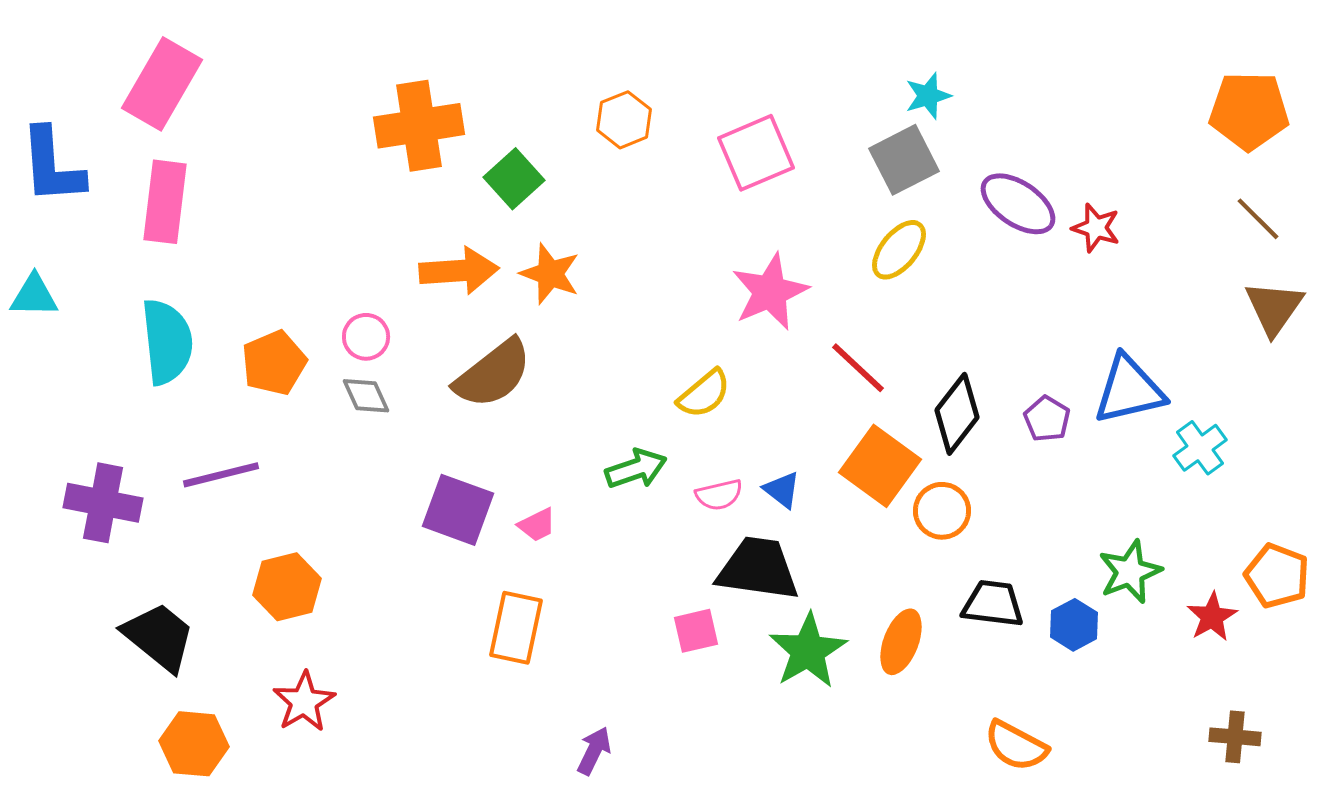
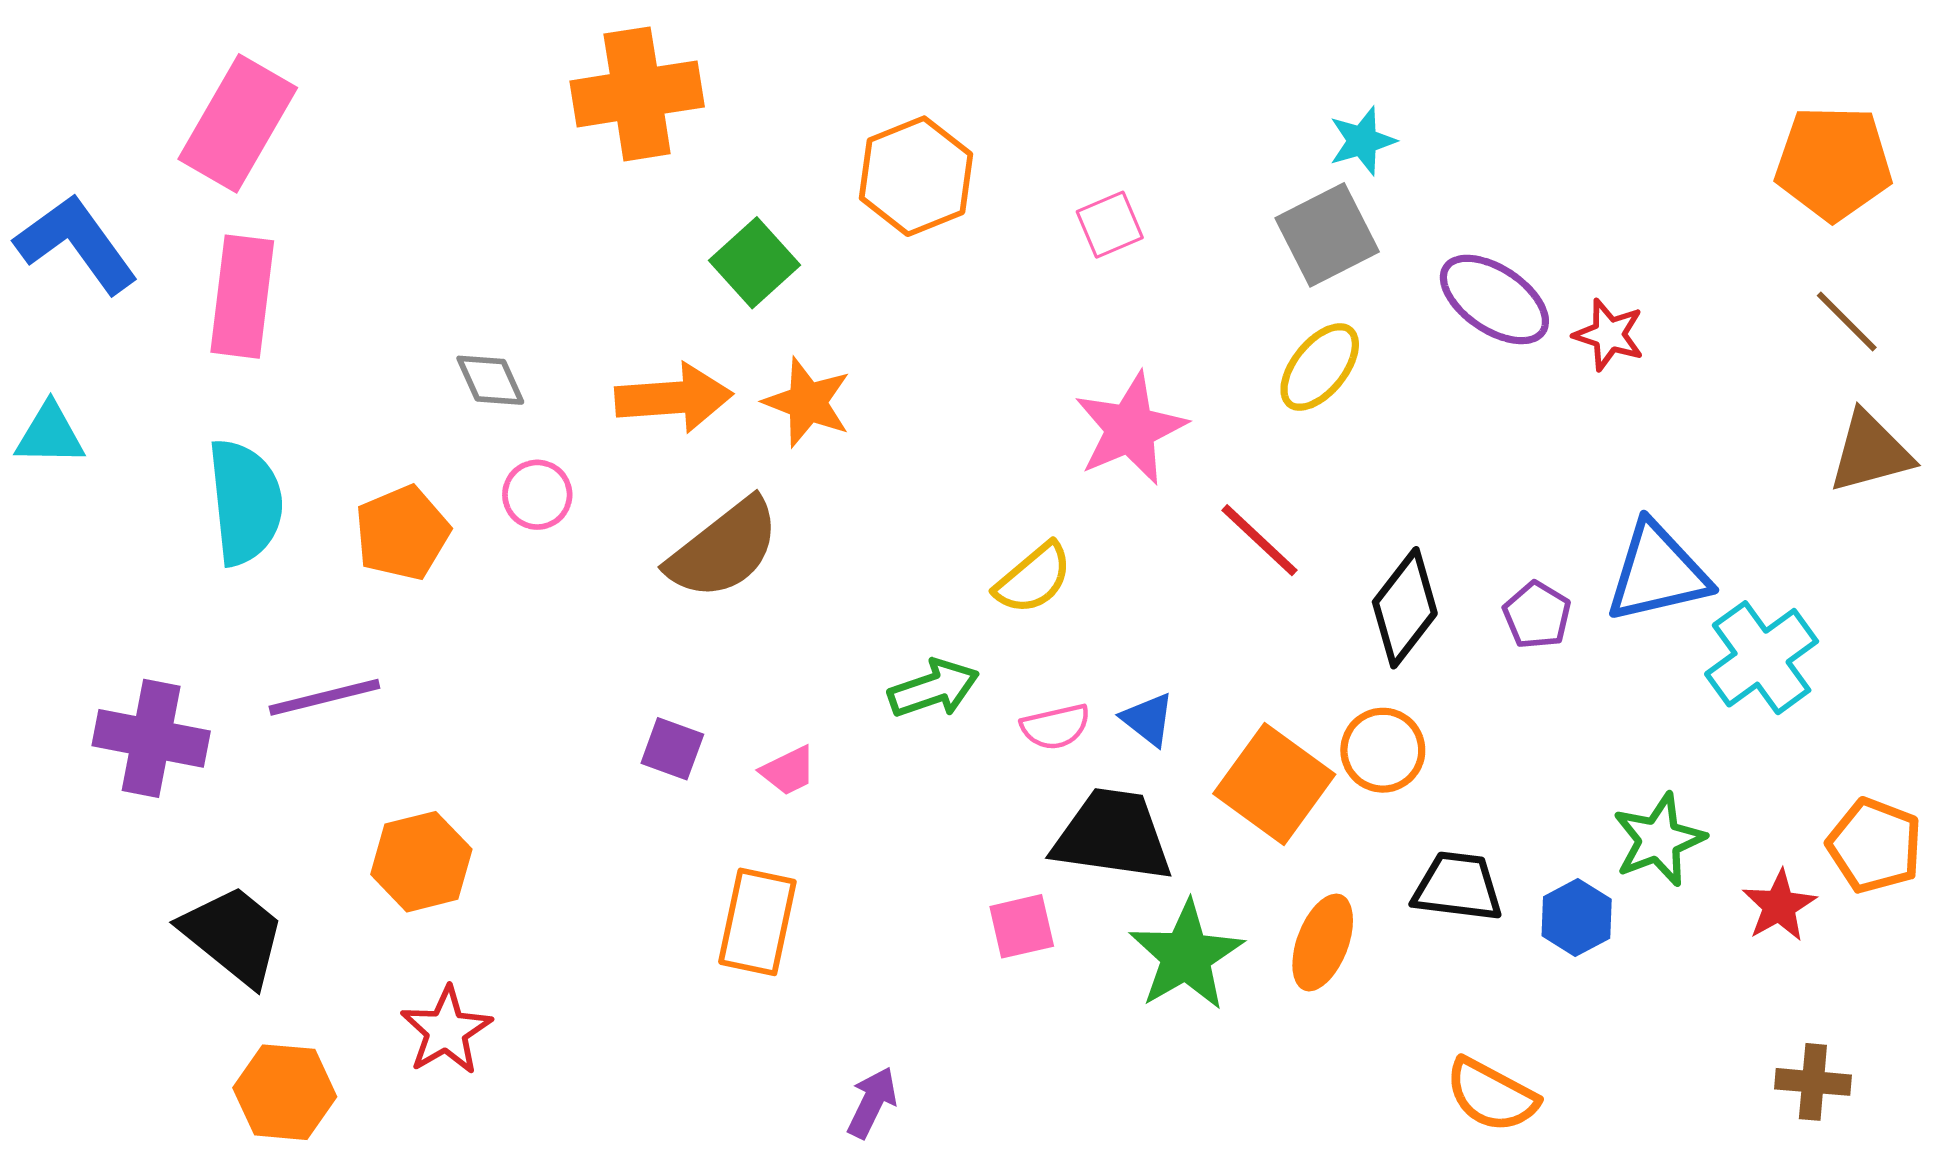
orange hexagon: (624, 120) -> (916, 176), size x1.4
orange cross: (419, 126) -> (637, 94), moved
pink square: (756, 153) -> (1110, 225), size x0.6
blue L-shape: (52, 166) -> (76, 244), turned 148
brown triangle: (1274, 308) -> (1870, 452), turned 40
gray diamond: (366, 396) -> (490, 380), moved
cyan cross: (1200, 448) -> (1762, 658), size x1.4
orange square: (880, 466) -> (1274, 784), moved
purple square: (458, 510) -> (672, 749), size x0.6

